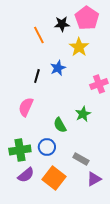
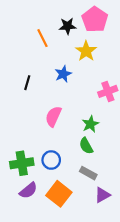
black line: (37, 76) -> (27, 83), moved
pink semicircle: (26, 107) -> (53, 116), moved
green semicircle: (60, 125) -> (86, 146), moved

